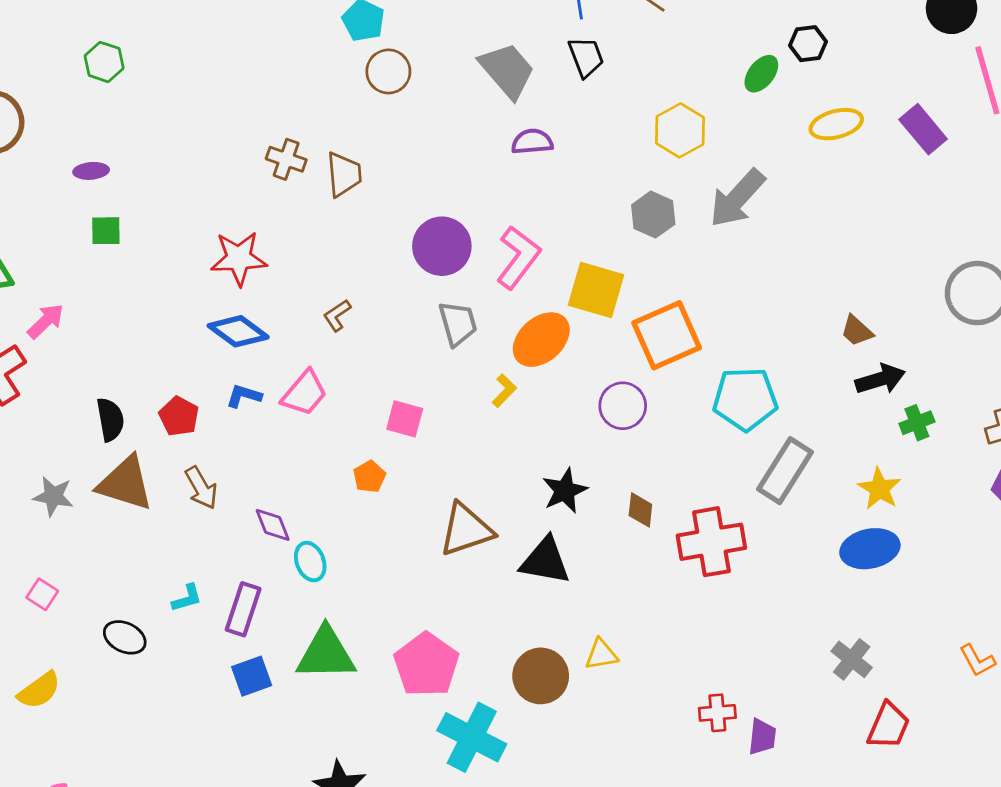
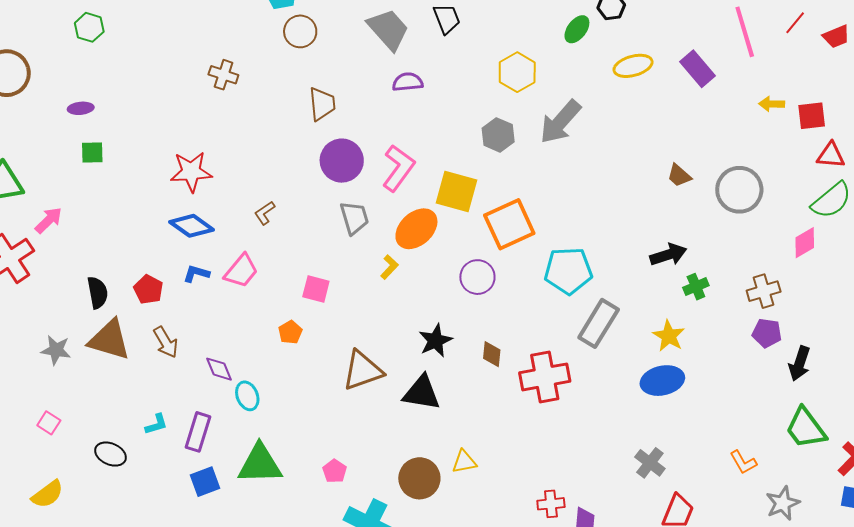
brown cross: (286, 159) -> (223, 75), moved
brown trapezoid: (344, 174) -> (322, 104), moved
brown trapezoid: (857, 331) -> (679, 176), moved
pink pentagon: (426, 665) -> (335, 471), size x0.5

